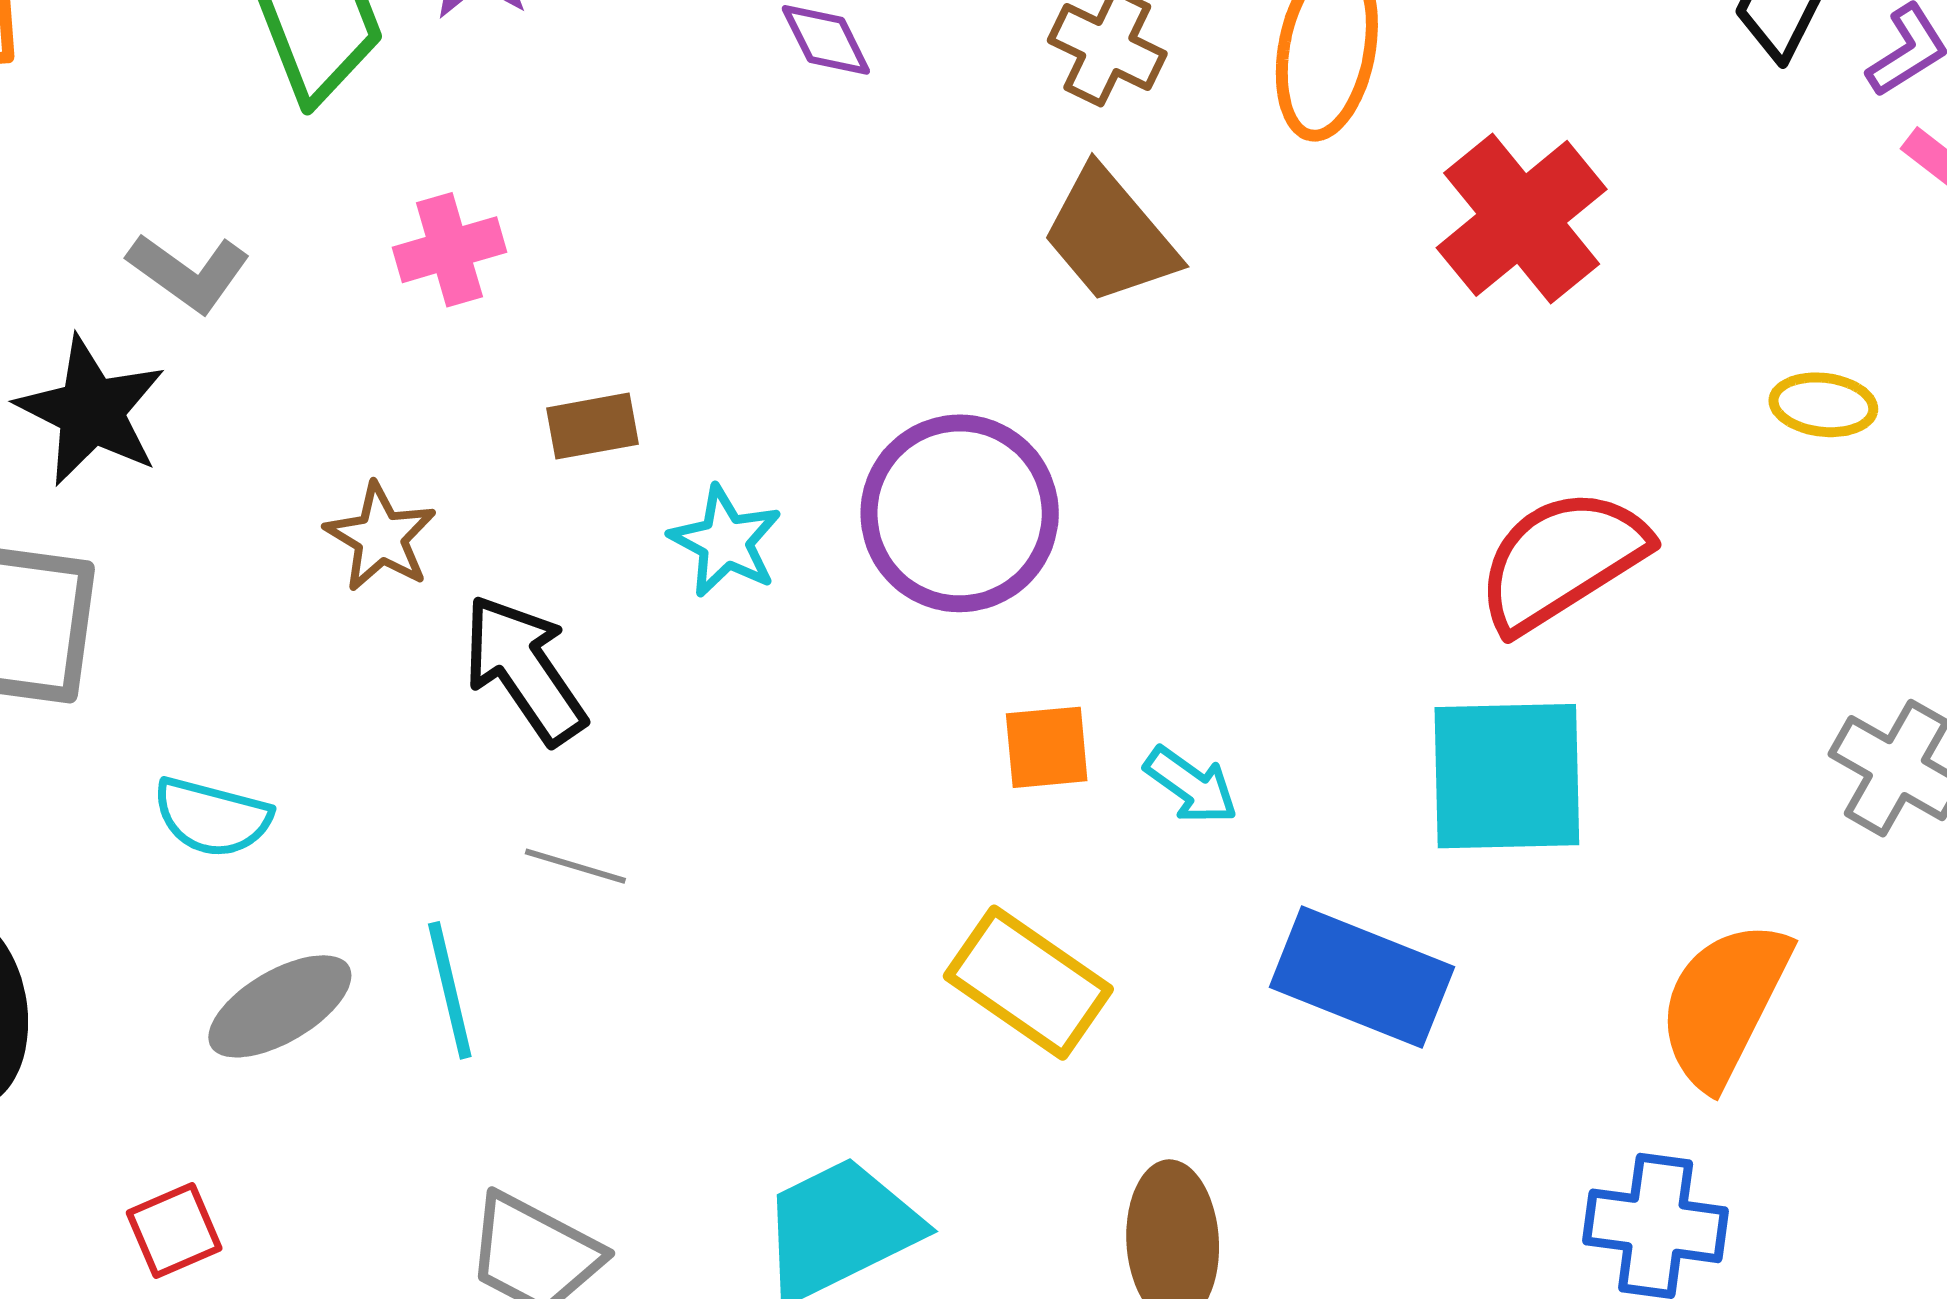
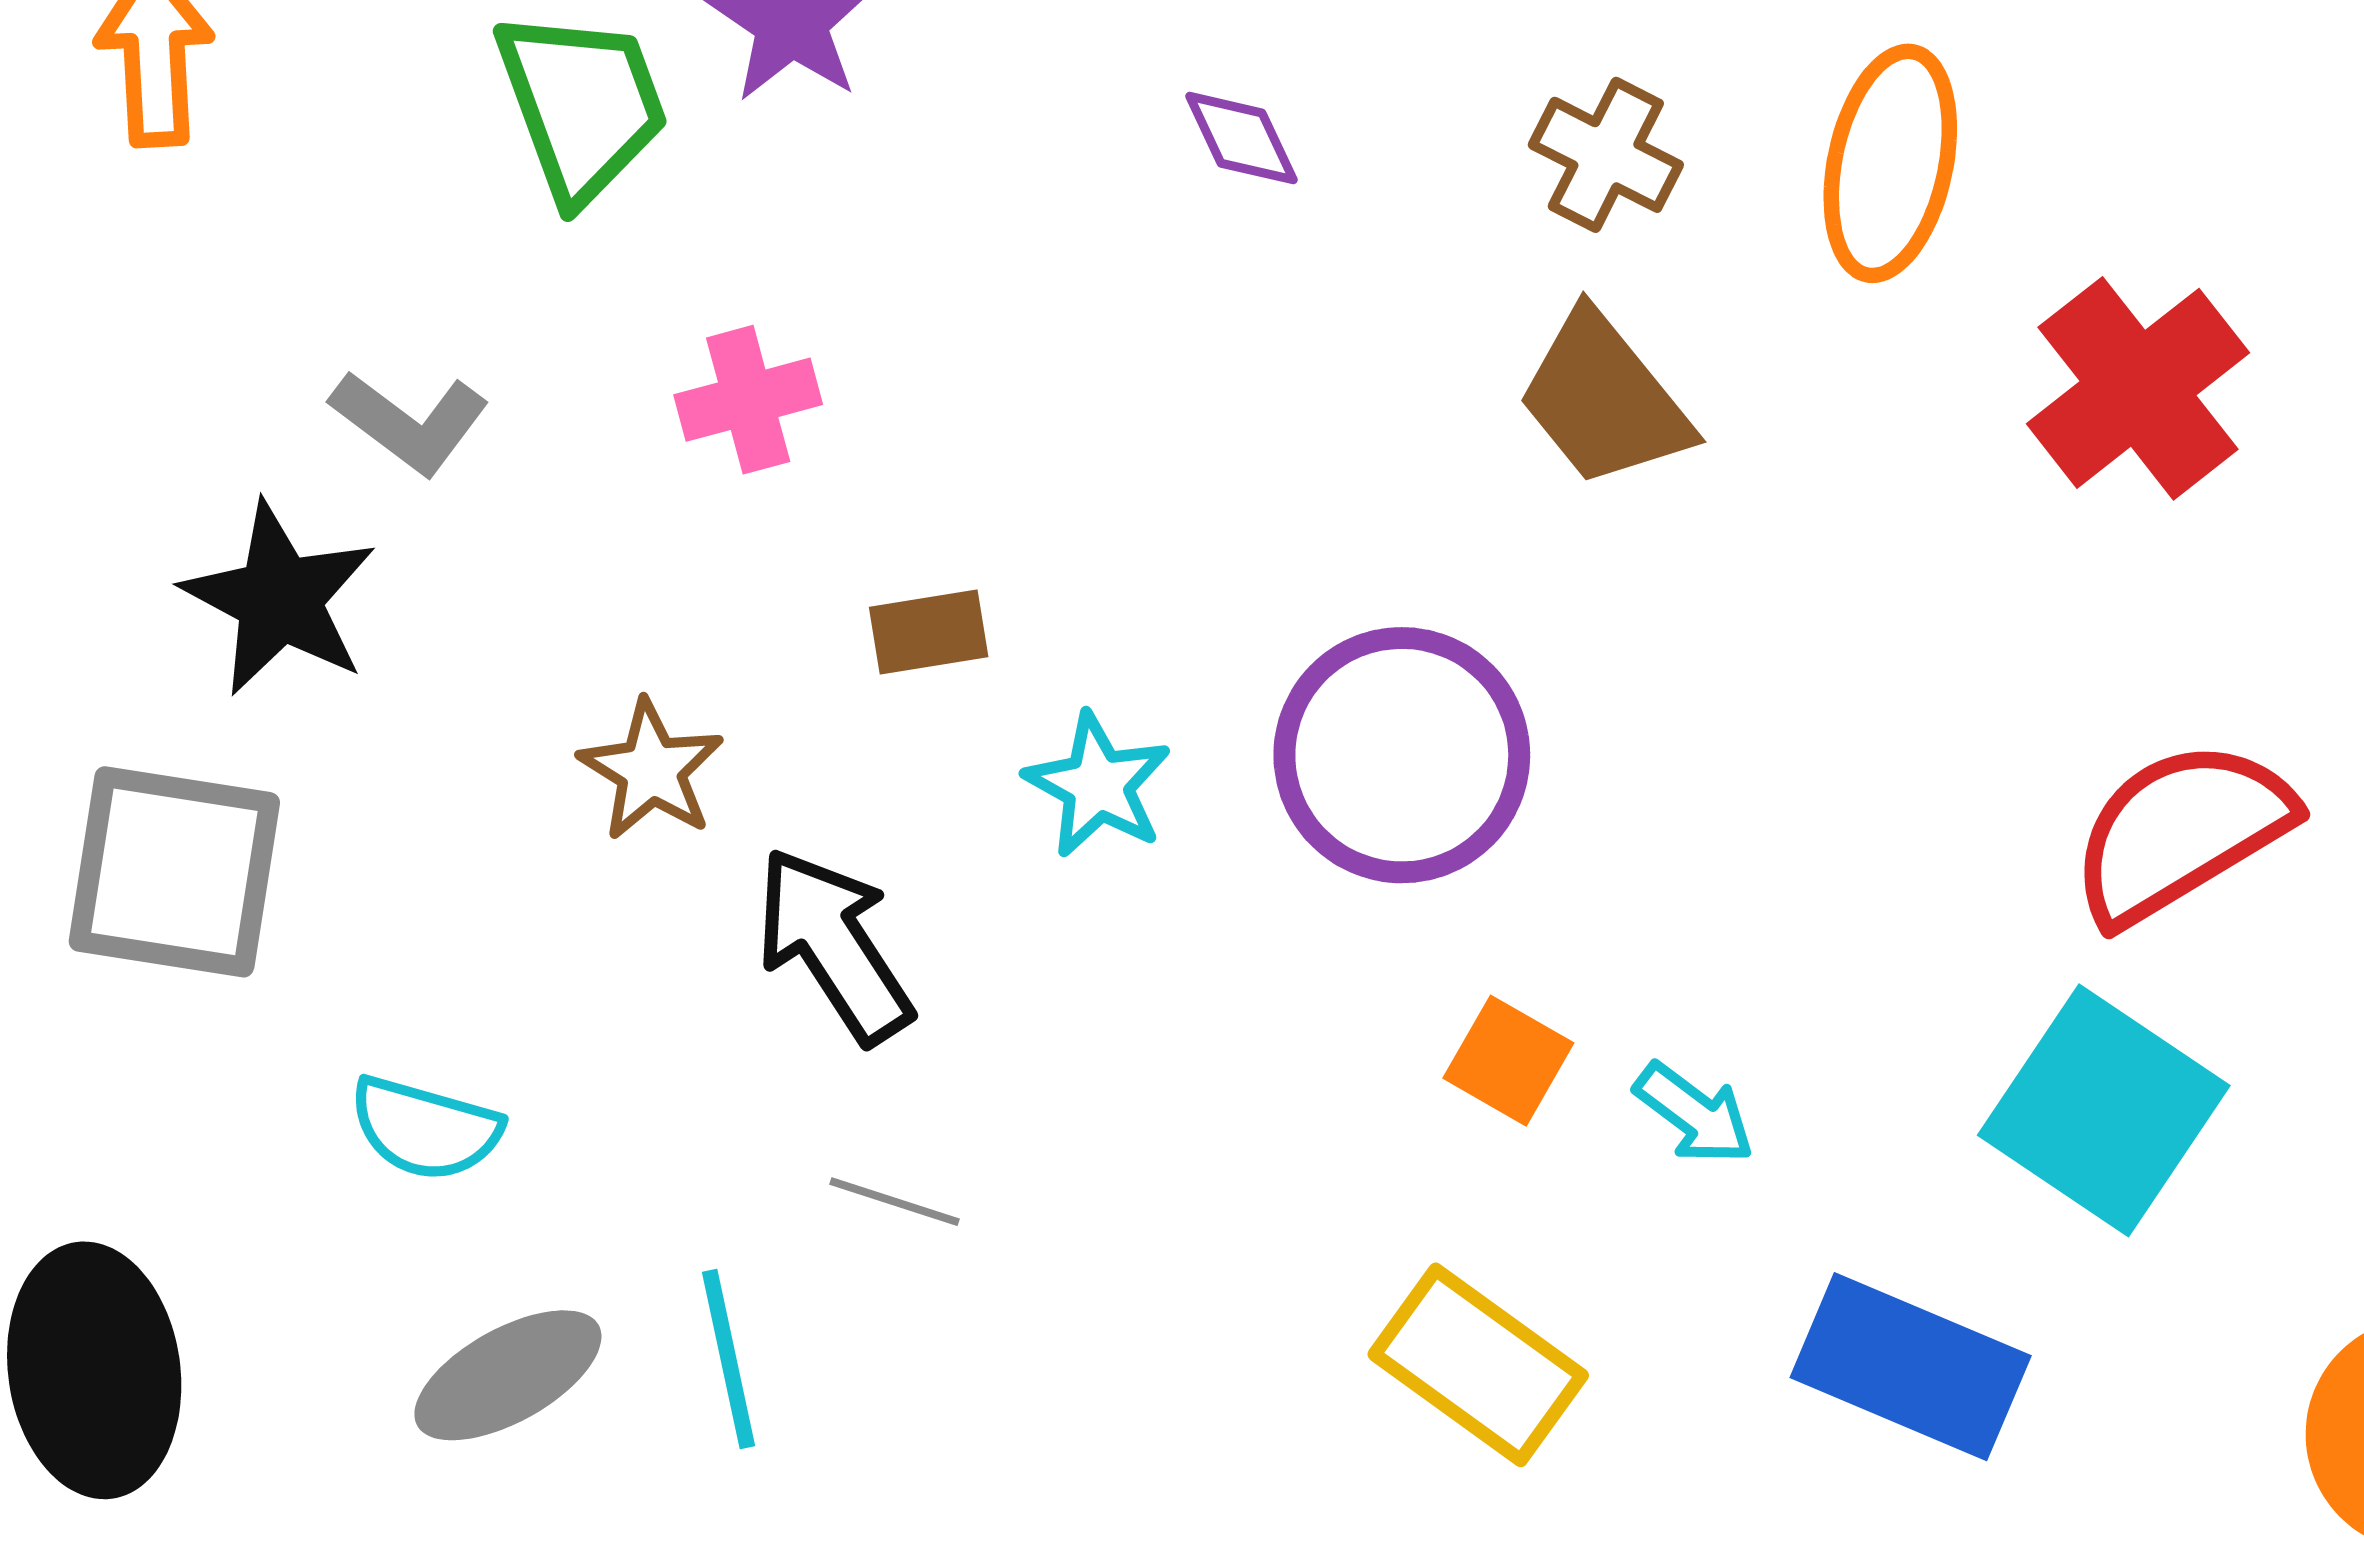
orange square: (1047, 747) -> (1508, 1061), turned 34
cyan square: (1507, 776) -> (2104, 1110), turned 34

